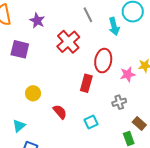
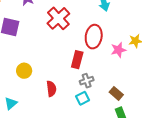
gray cross: (119, 102) -> (87, 81), moved
red semicircle: (60, 112) -> (51, 89), turned 35
brown rectangle: (139, 123) -> (116, 93), moved

